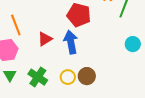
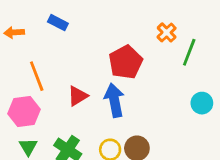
red pentagon: (79, 15) -> (126, 62), turned 30

